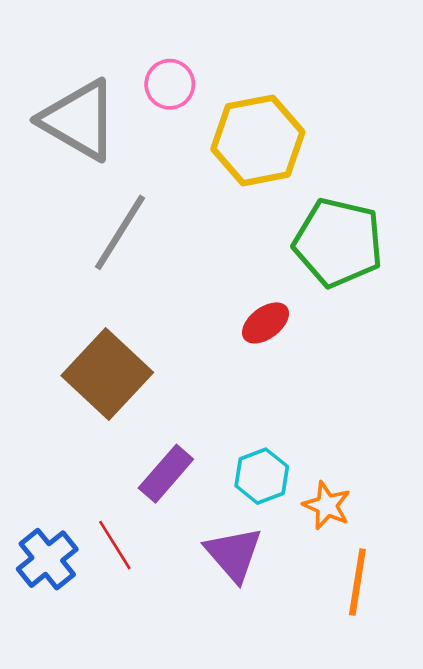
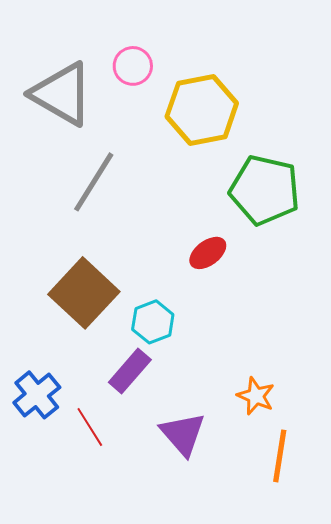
cyan hexagon: (262, 476) -> (153, 322), moved
blue cross: (47, 559) -> (37, 395), moved

